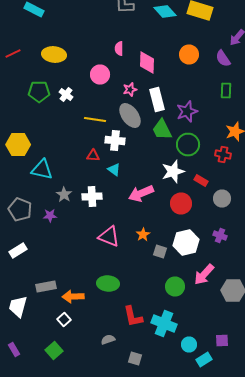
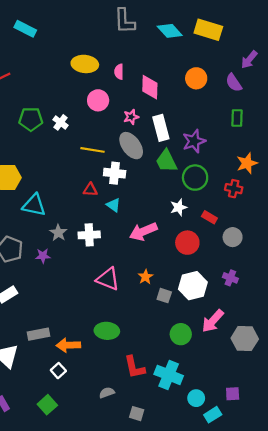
yellow ellipse: (54, 54) -> (85, 64), moved
white star: (173, 172) -> (179, 207), size x0.7

